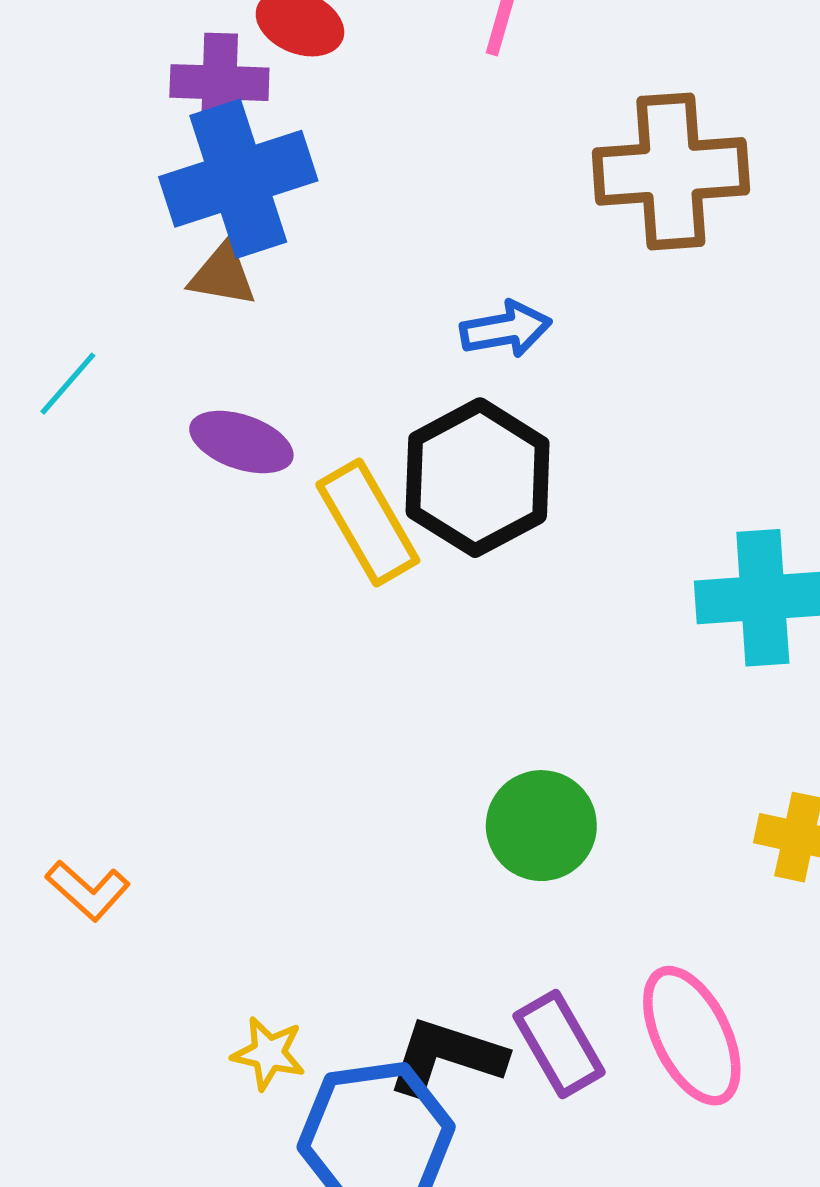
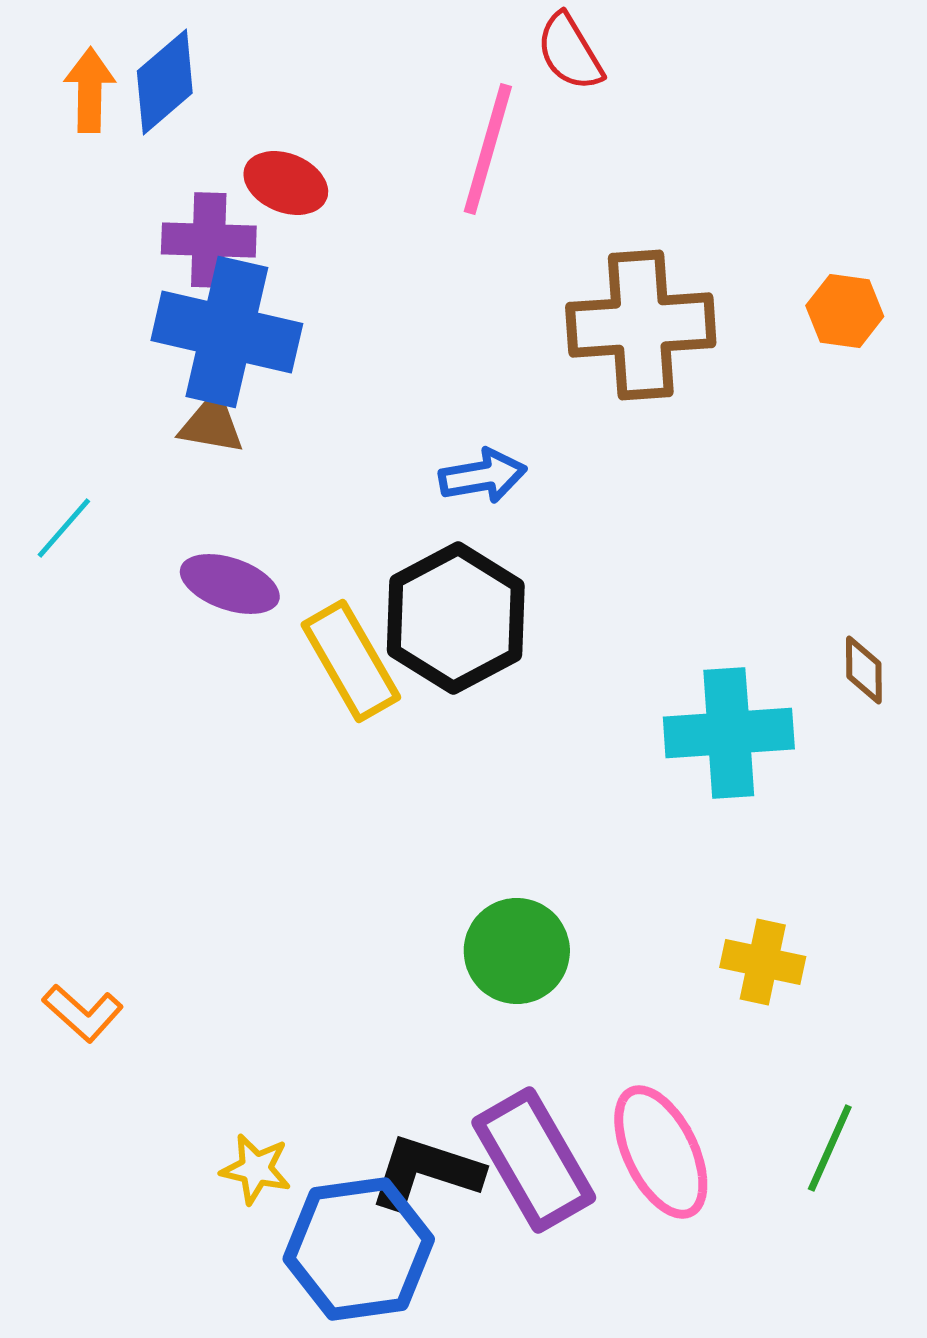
blue cross: (238, 179) -> (227, 332), turned 31
purple rectangle: (559, 1044) -> (534, 1160), size x1.4

